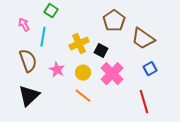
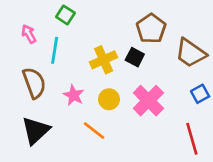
black square: (101, 51) -> (135, 57), moved
orange line: (83, 96) -> (94, 131), moved

